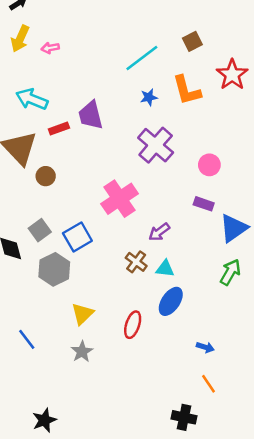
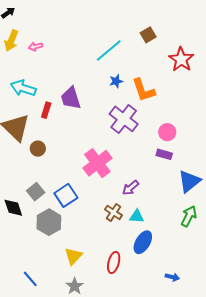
orange L-shape: (187, 90) -> (143, 90), moved
red rectangle: (59, 129) -> (46, 110), turned -49
purple rectangle: (204, 204) -> (164, 154), moved

